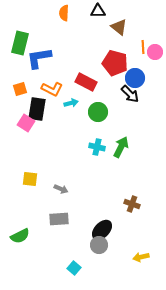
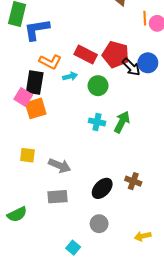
red pentagon: (115, 63) -> (116, 54), moved
blue circle: (135, 78) -> (148, 63), moved
orange square: (20, 89) -> (36, 108), moved, size x1.5
gray arrow: (61, 189) -> (60, 166), size x1.5
black ellipse: (102, 230) -> (102, 188), moved

